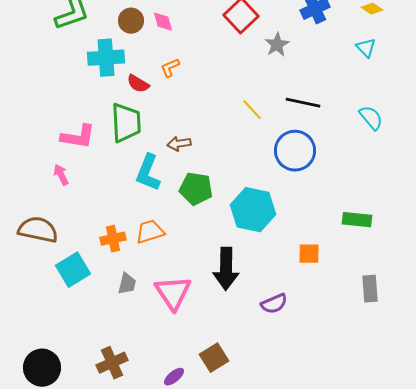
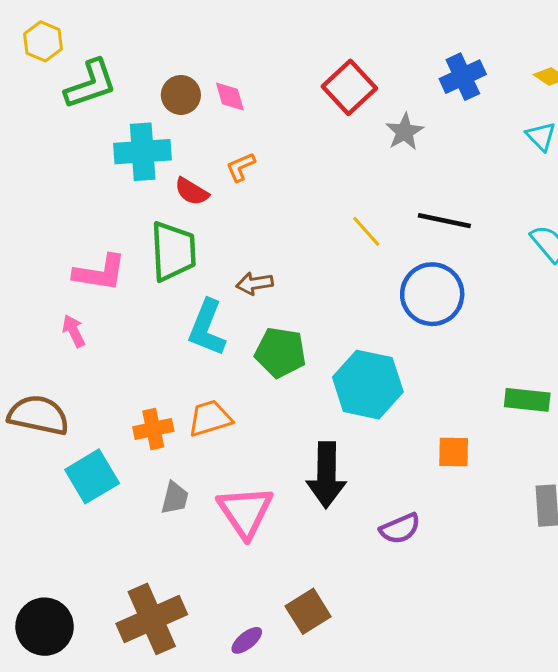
brown cross: (112, 363) -> (152, 619), size x1.4

